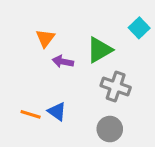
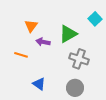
blue triangle: (57, 111) -> (39, 84), moved
orange line: (31, 114) -> (21, 55), moved

